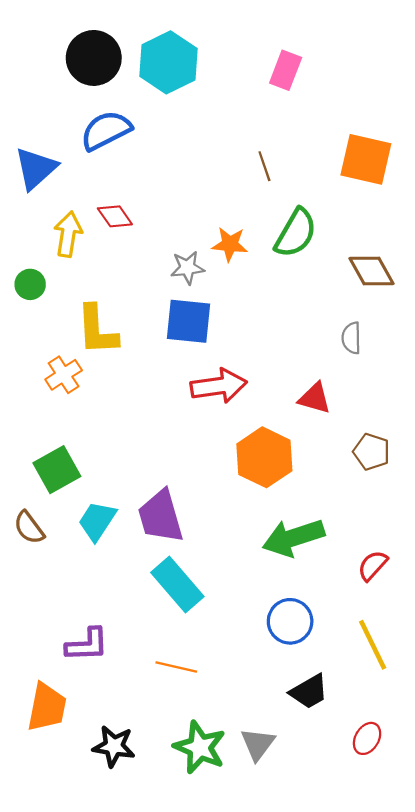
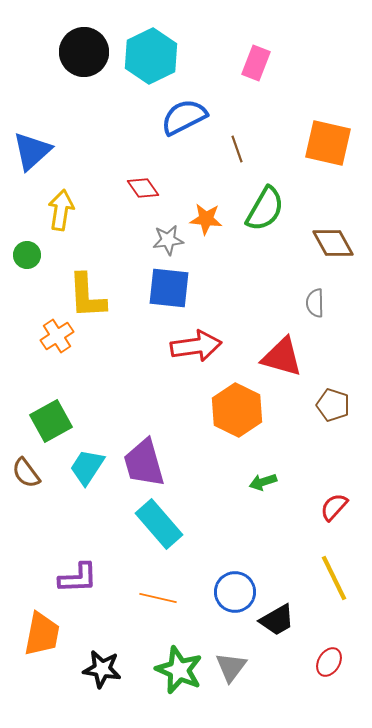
blue semicircle: (106, 130) -> (184, 117), moved
red diamond: (115, 216) -> (143, 188), moved
red triangle: (315, 398) -> (282, 357), size x1.4
green arrow: (293, 538) -> (263, 482), size x0.5
blue circle: (290, 621) -> (235, 592), moved

